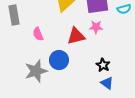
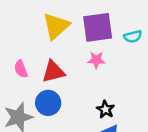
red triangle: (76, 36) -> (53, 72), moved

